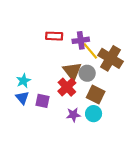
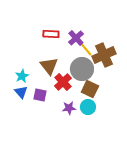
purple cross: (81, 40) -> (76, 38), turned -35
brown cross: (111, 58) -> (104, 55), turned 35
brown triangle: (72, 71) -> (49, 66), moved
gray circle: (87, 73) -> (82, 69), size x1.5

